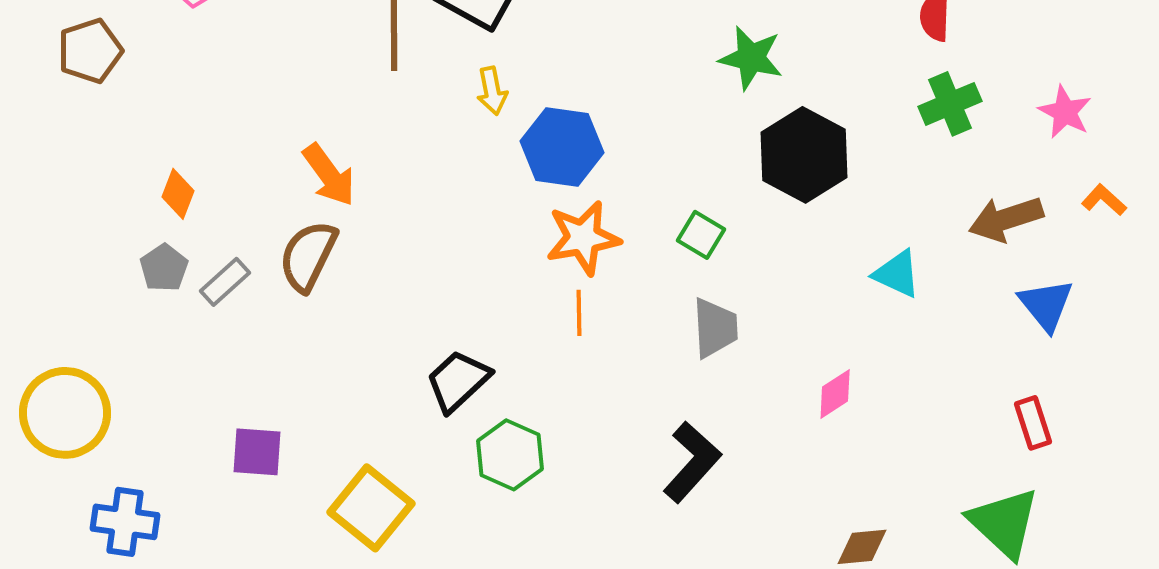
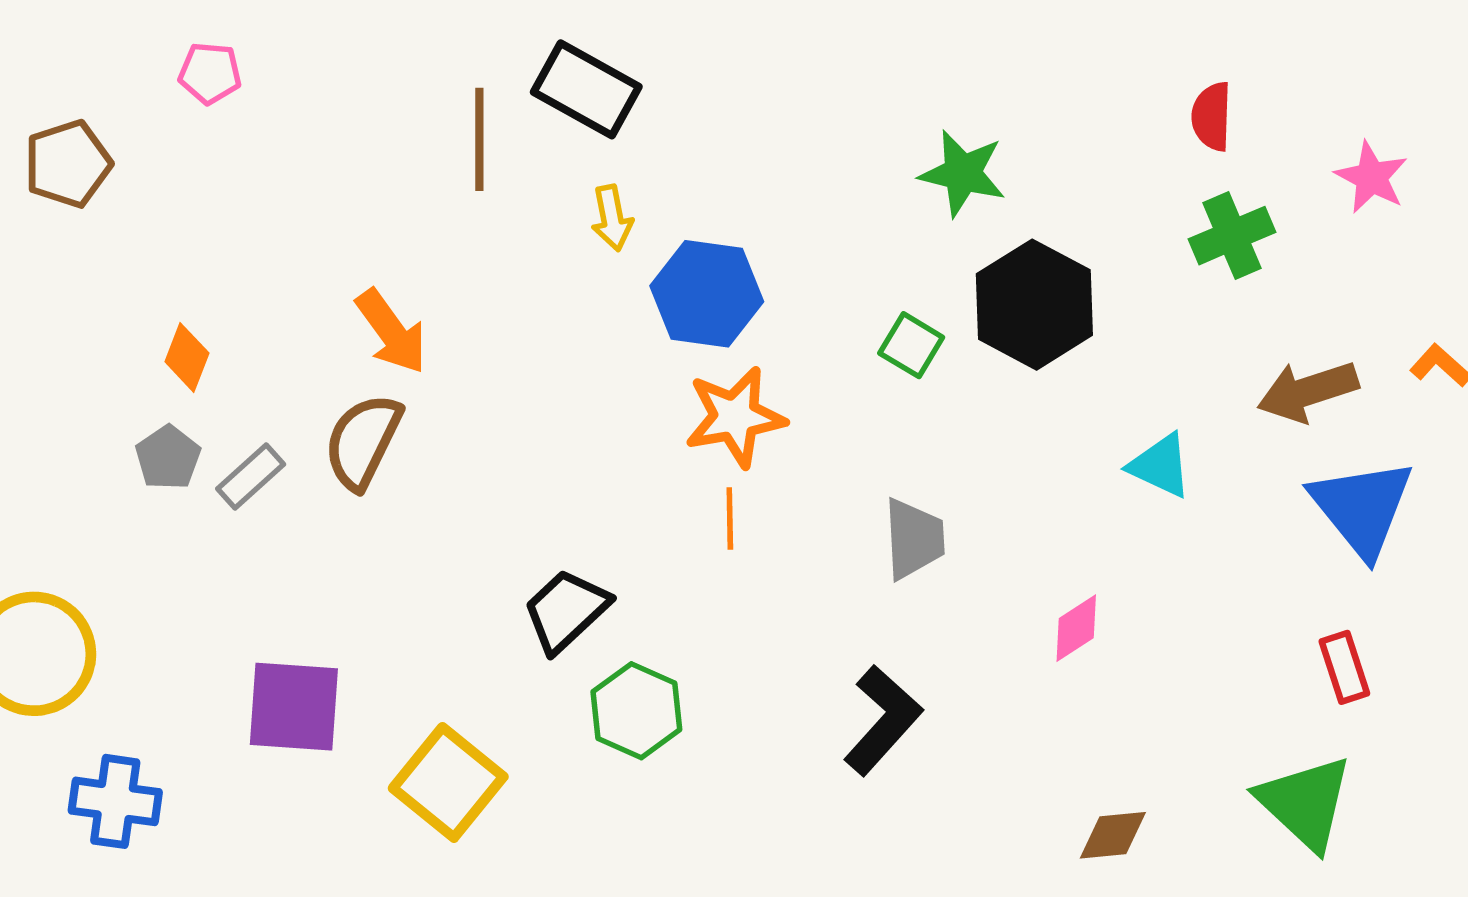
pink star: (1065, 112) -> (1371, 177), moved
green square: (701, 235) -> (911, 345), moved
blue triangle: (1046, 305) -> (1362, 508), size x1.4
purple square: (257, 452) -> (294, 707), size x1.4

